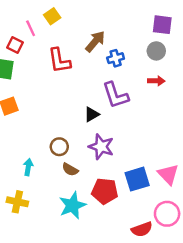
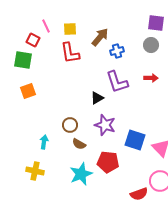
yellow square: (52, 16) -> (70, 29), moved, turned 32
red arrow: (156, 81) -> (151, 78), moved
blue square: (137, 179) -> (135, 140), moved, turned 35

